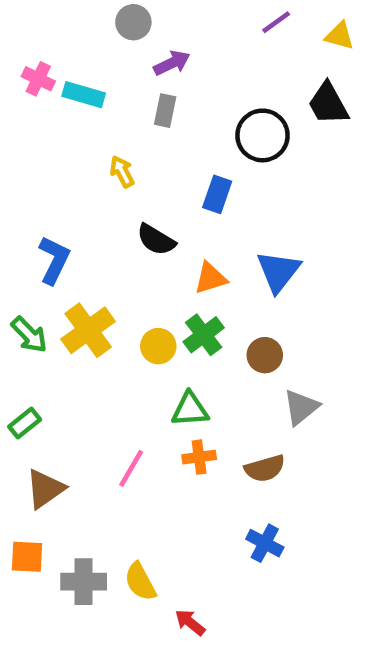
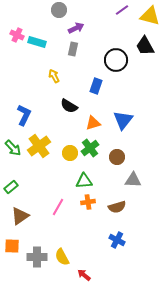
yellow triangle: (340, 36) -> (150, 16), size x1.5
gray triangle: (301, 407) -> (133, 180), turned 42

